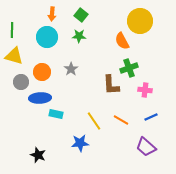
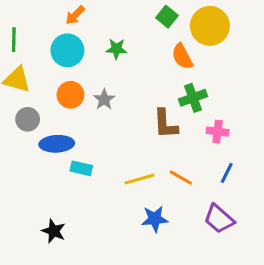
orange arrow: (52, 14) -> (75, 15), turned 40
green square: (81, 15) -> (167, 17), moved
orange circle: (42, 72) -> (70, 95), moved
blue line: (151, 117) -> (227, 173), turned -40
yellow line: (94, 121) -> (139, 179), turned -72
blue star: (80, 143) -> (155, 219), moved

